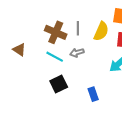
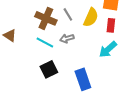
gray line: (78, 28) -> (68, 14), turned -32
blue rectangle: (93, 94) -> (83, 79), size x1.5

